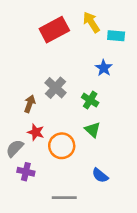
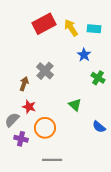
yellow arrow: (91, 22) -> (71, 28), moved
green cross: (90, 100) -> (98, 78), moved
orange circle: (62, 146) -> (45, 128), moved
blue semicircle: (100, 175) -> (99, 127), moved

